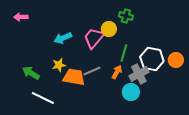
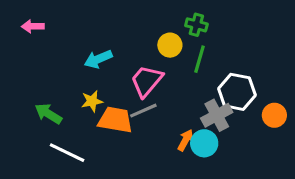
pink trapezoid: (94, 38) -> (147, 81), moved
green line: (124, 53) -> (200, 59), moved
orange circle: (176, 60) -> (274, 115), moved
orange arrow: (117, 72) -> (186, 140), moved

